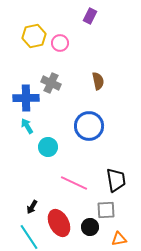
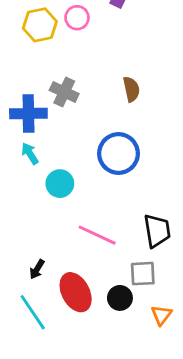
pink circle: (60, 43) -> (77, 18), moved
orange triangle: (119, 239) -> (161, 315), turned -42

